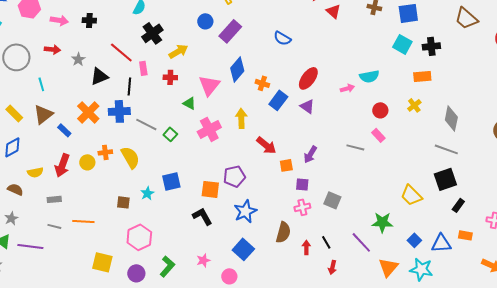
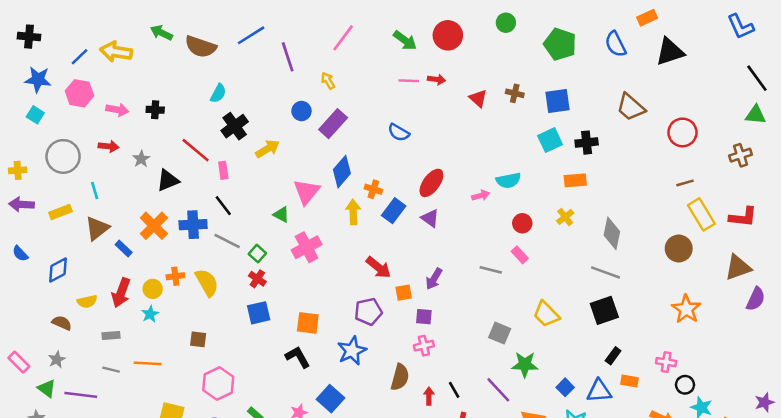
red triangle: (333, 11) -> (478, 98), moved
cyan square: (402, 44) -> (550, 140), turned 36
red cross: (170, 77) -> (257, 279), moved, turned 32
black line: (129, 86) -> (223, 206), moved, turned -42
yellow rectangle: (14, 113) -> (61, 212), moved, turned -66
yellow arrow: (241, 118) -> (353, 212), moved
purple pentagon: (234, 176) -> (368, 312), moved
cyan star: (147, 193) -> (150, 314), moved
yellow trapezoid: (411, 195) -> (546, 314), moved
gray square: (332, 200) -> (500, 333), moved
black rectangle: (458, 205) -> (613, 356), moved
blue square: (243, 249) -> (331, 399), moved

